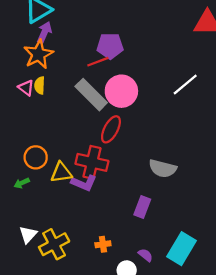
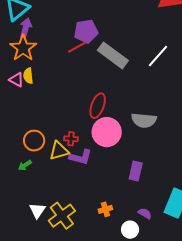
pink circle: (121, 91) -> (107, 132), moved
gray rectangle: (91, 95) -> (113, 55), moved
red cross: (92, 162) -> (71, 139), moved, size x0.5
gray semicircle: (163, 168) -> (144, 120), moved

